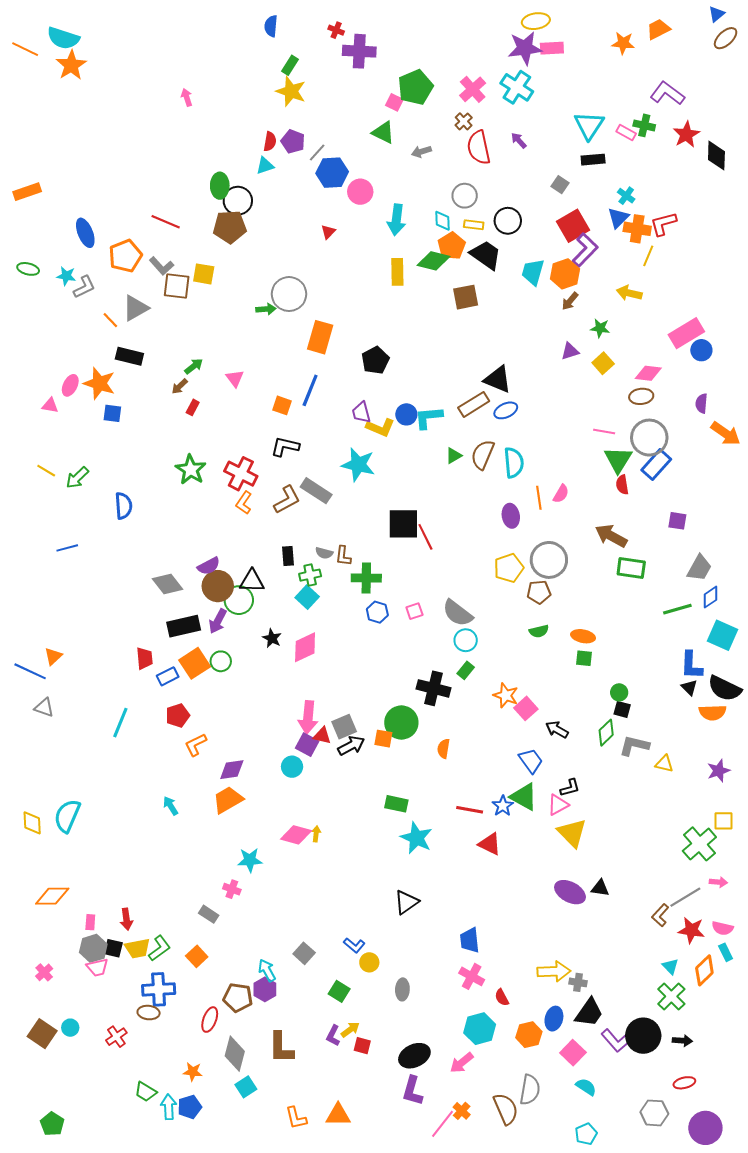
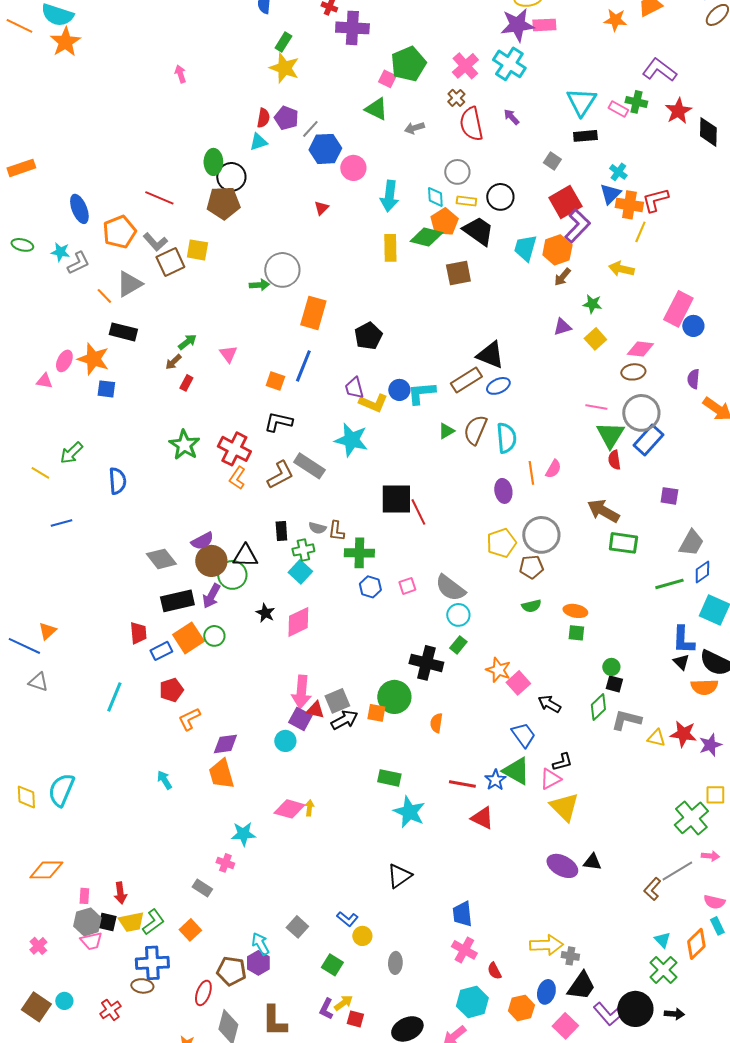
brown square: (177, 286) -> (170, 262), turned -32
pink rectangle: (686, 333) -> (678, 309), turned -32
yellow line: (46, 471) -> (40, 473), moved
orange trapezoid: (228, 800) -> (221, 774), turned -76
red star: (691, 930) -> (683, 734), moved

